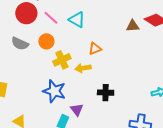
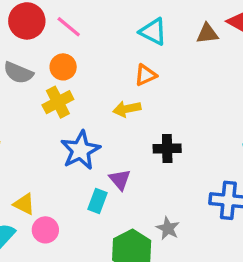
cyan triangle: (77, 20) -> (153, 32), moved
yellow cross: (62, 60) -> (58, 102), moved
blue star: (54, 91) -> (80, 150), turned 30

